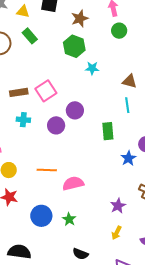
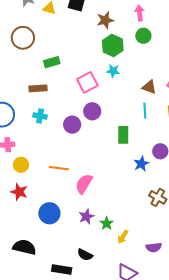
green rectangle: (30, 36) -> (52, 62), moved, turned -70
green hexagon: (74, 46) -> (113, 46), moved
pink square: (46, 91) -> (87, 82), moved
pink semicircle: (73, 183) -> (84, 184), turned -50
purple star: (118, 206) -> (86, 217), moved
green star: (69, 219) -> (107, 223), moved

